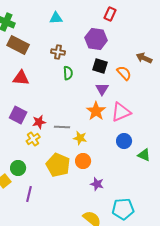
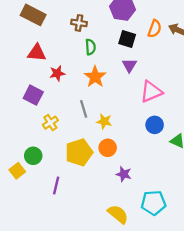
orange semicircle: (124, 73) -> (155, 29), moved, turned 63
orange star: (96, 111) -> (95, 77), moved
red star: (39, 122) -> (57, 73), moved
gray line: (62, 127) -> (84, 109), turned 70
yellow pentagon: (58, 165) -> (79, 152), turned 30
purple line: (29, 194) -> (56, 186), moved

